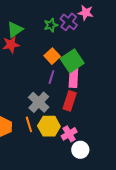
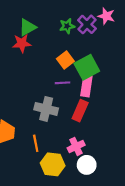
purple line: (51, 77) -> (63, 83), turned 64
gray cross: (39, 102) -> (46, 109), turned -35
orange line: (29, 124) -> (36, 143), moved
yellow hexagon: (49, 126) -> (53, 164), moved

